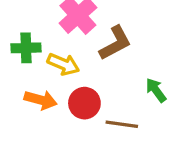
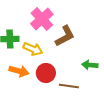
green arrow: (156, 90) -> (90, 65), turned -49

